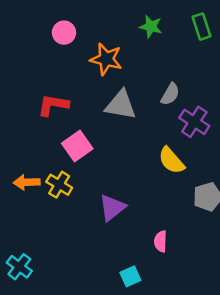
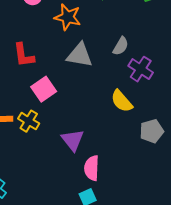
red L-shape: (53, 105) -> (24, 55), turned -108
purple triangle: (112, 208) -> (73, 140), turned -30
pink semicircle: (161, 241) -> (92, 168), moved, size x1.4

